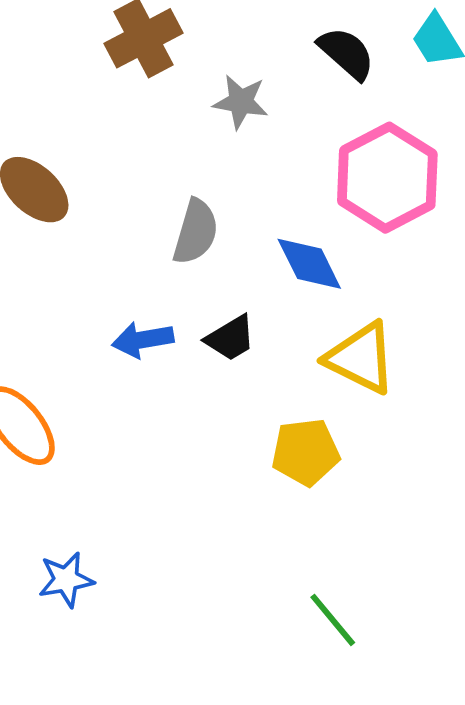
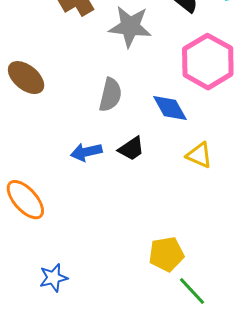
gray star: (241, 102) -> (130, 27), size x1.5
yellow triangle: (361, 358) -> (199, 155), size x0.7
yellow pentagon: (305, 452) -> (166, 254), moved

